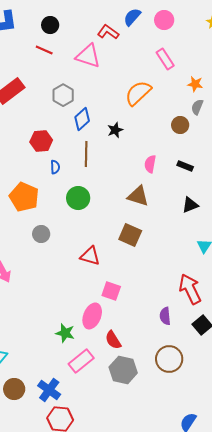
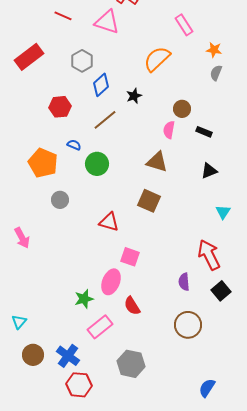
brown circle: (180, 125) -> (182, 109), moved
brown line: (86, 154) -> (105, 120), turned 50
blue semicircle: (55, 167) -> (74, 145), moved, turned -64
green star: (65, 333) -> (84, 299), turned -30
gray hexagon: (123, 370) -> (131, 364), moved

